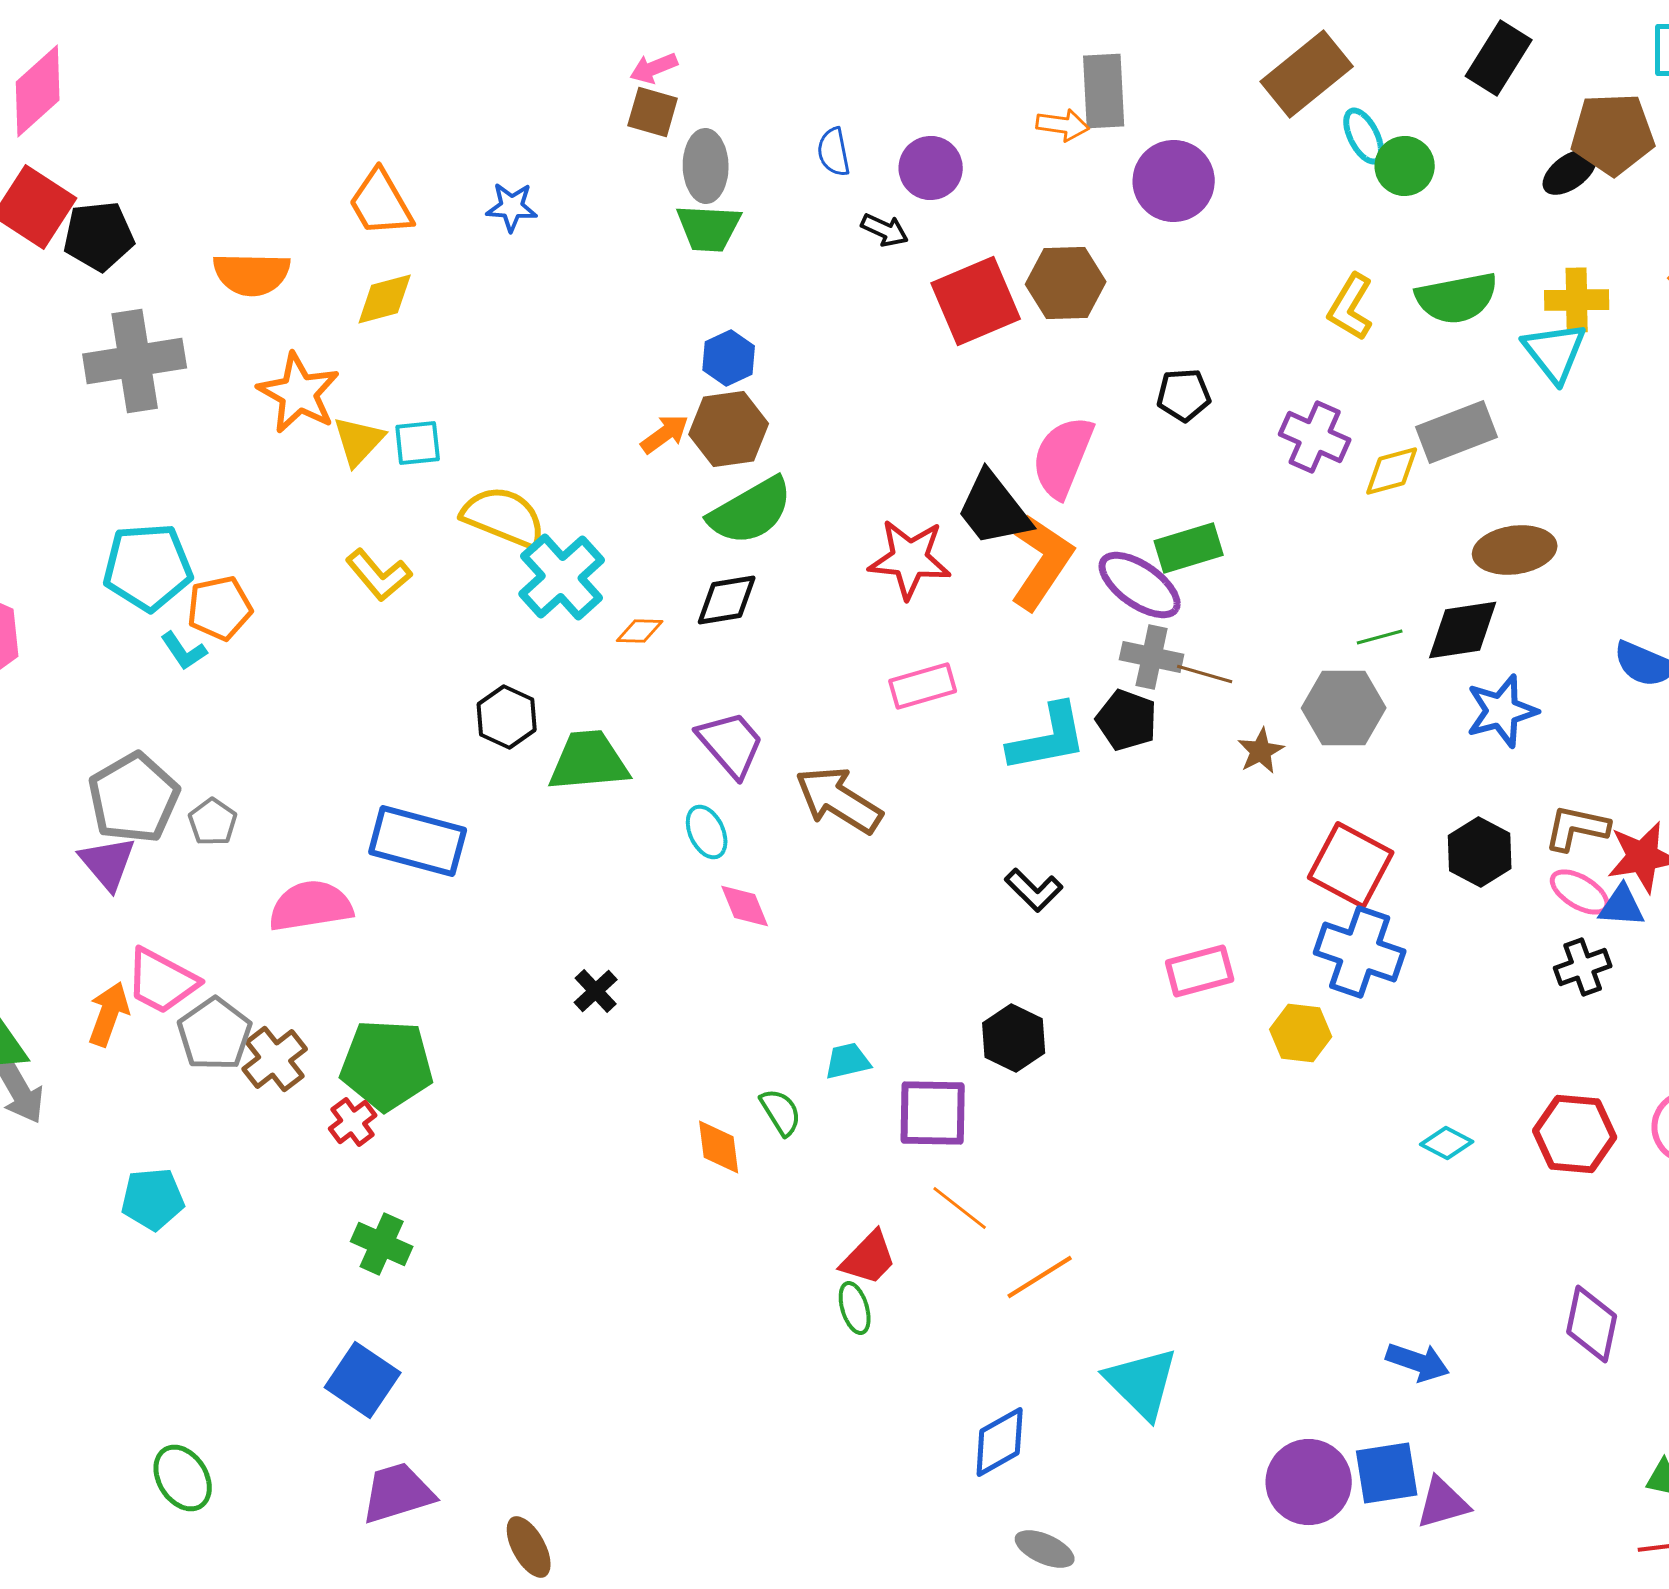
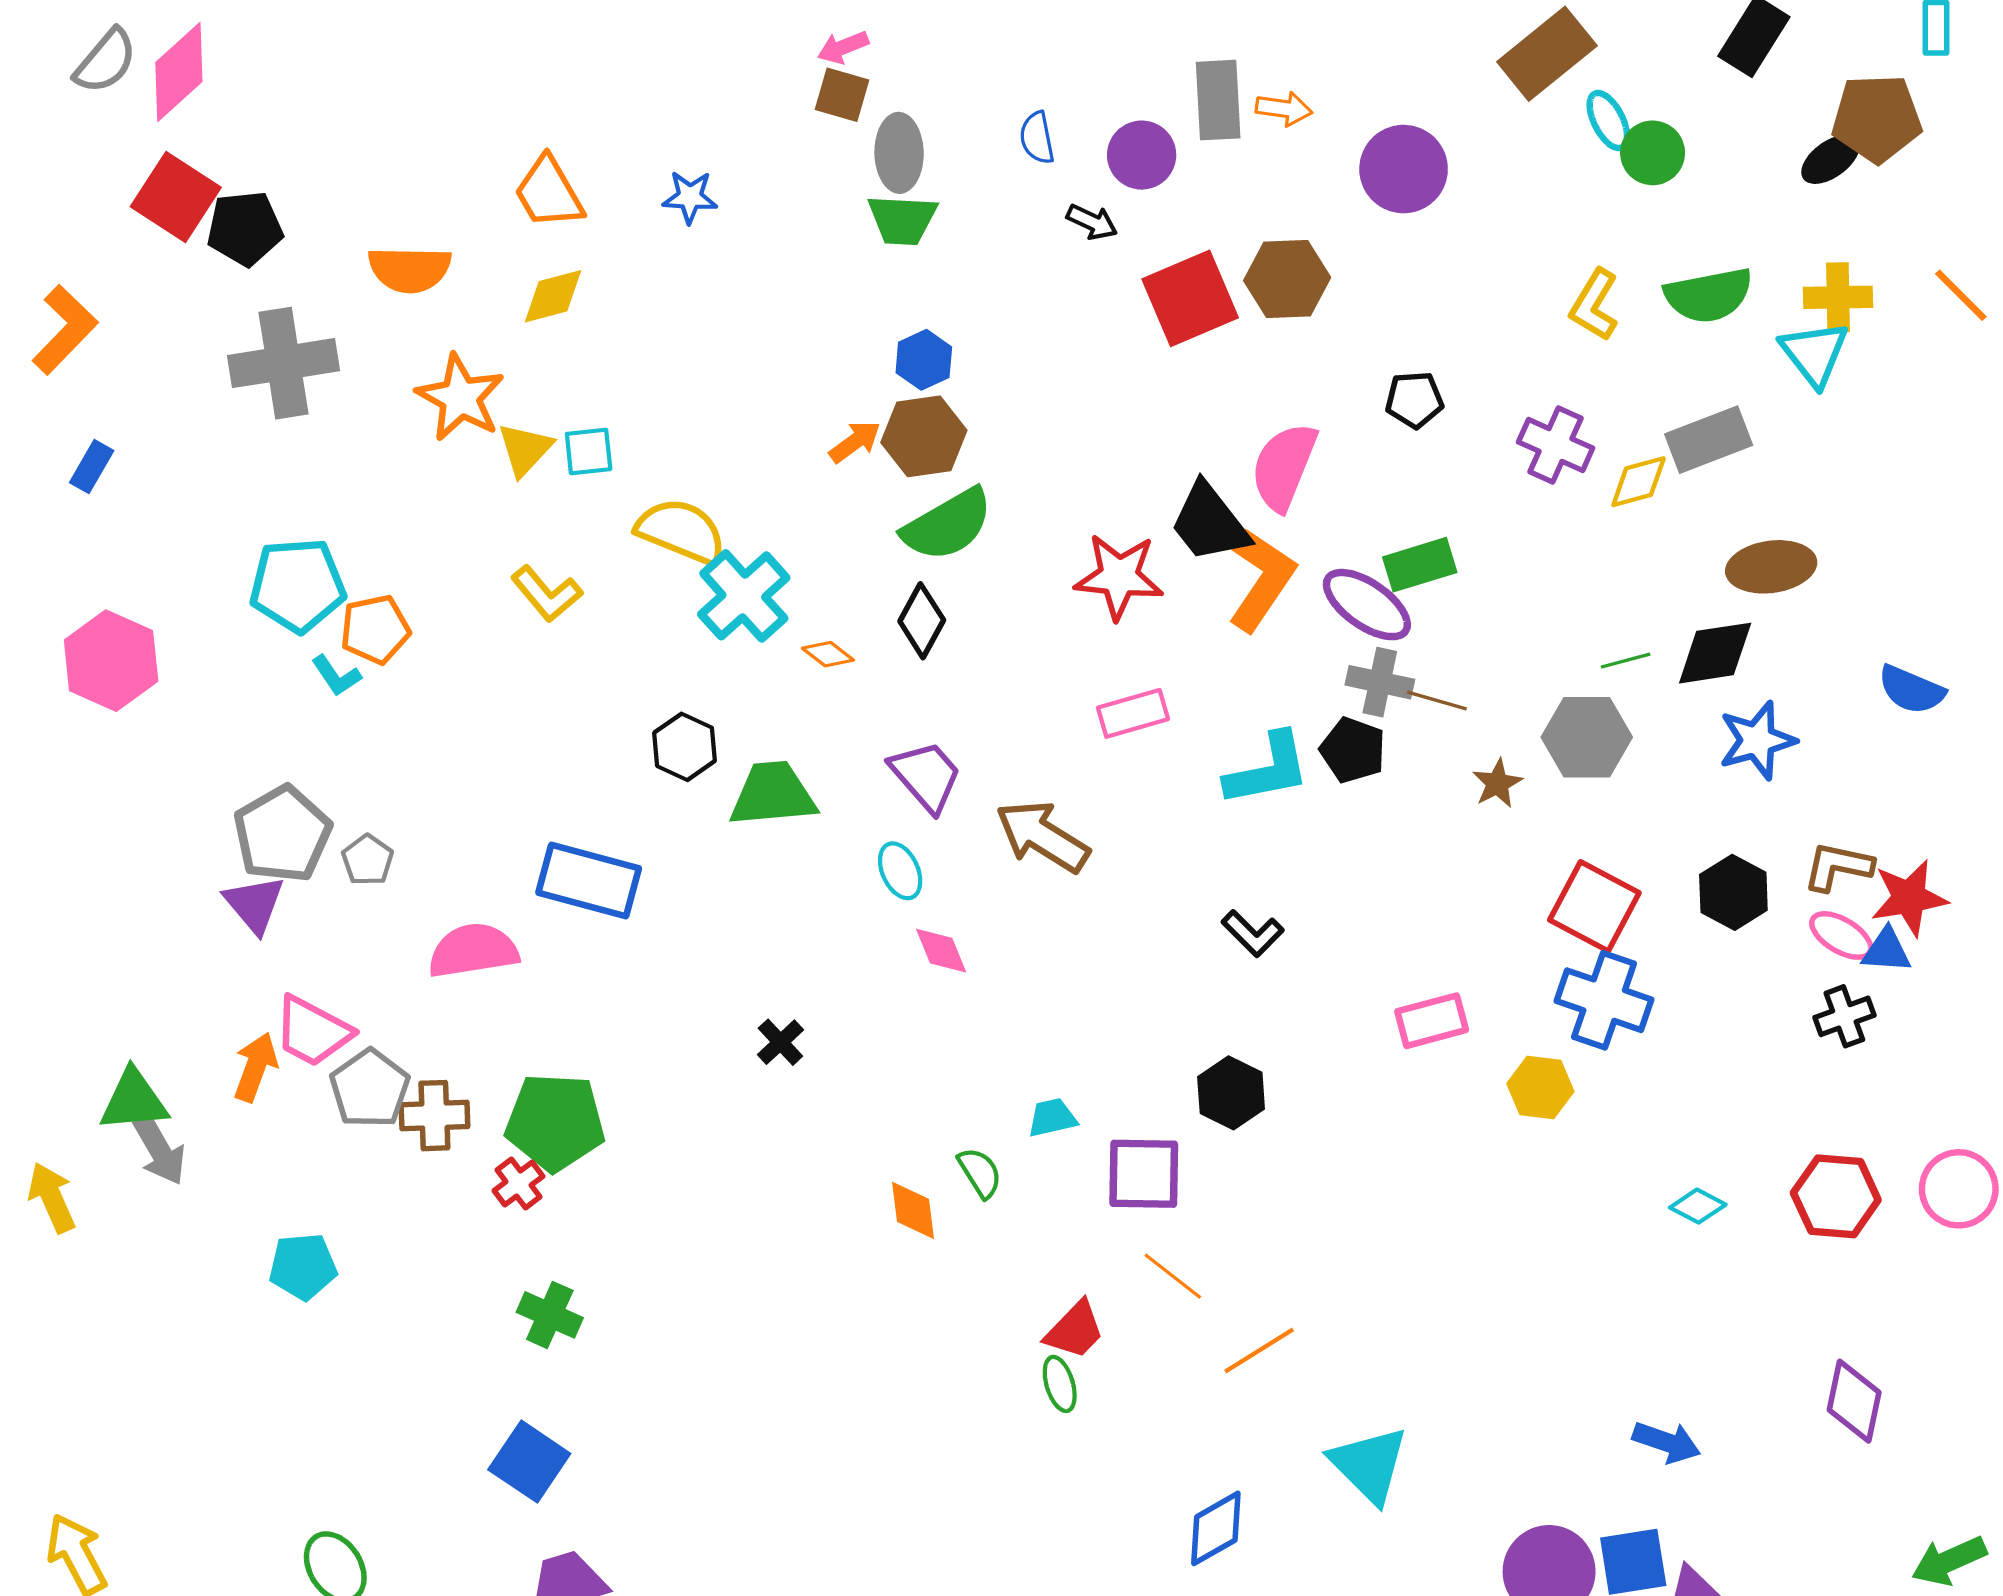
gray rectangle: (1104, 91) -> (1218, 100), moved
black diamond: (727, 600) -> (922, 621), turned -52
orange diamond: (640, 631) -> (828, 654), turned 36
brown cross: (275, 1059) -> (434, 1116), turned 36

